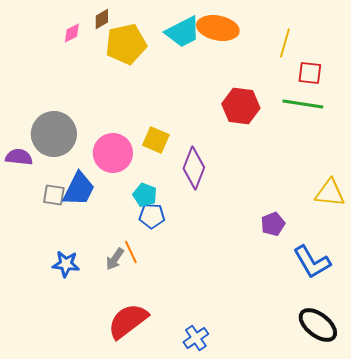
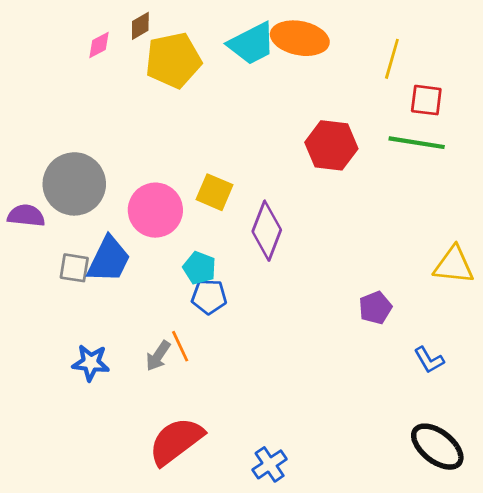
blue L-shape: (312, 262) -> (429, 360), size x0.6

